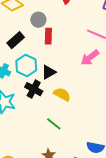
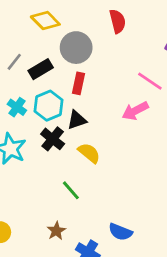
gray circle: (38, 20) -> (76, 48), size x1.5
red rectangle: (48, 36) -> (79, 83), moved

